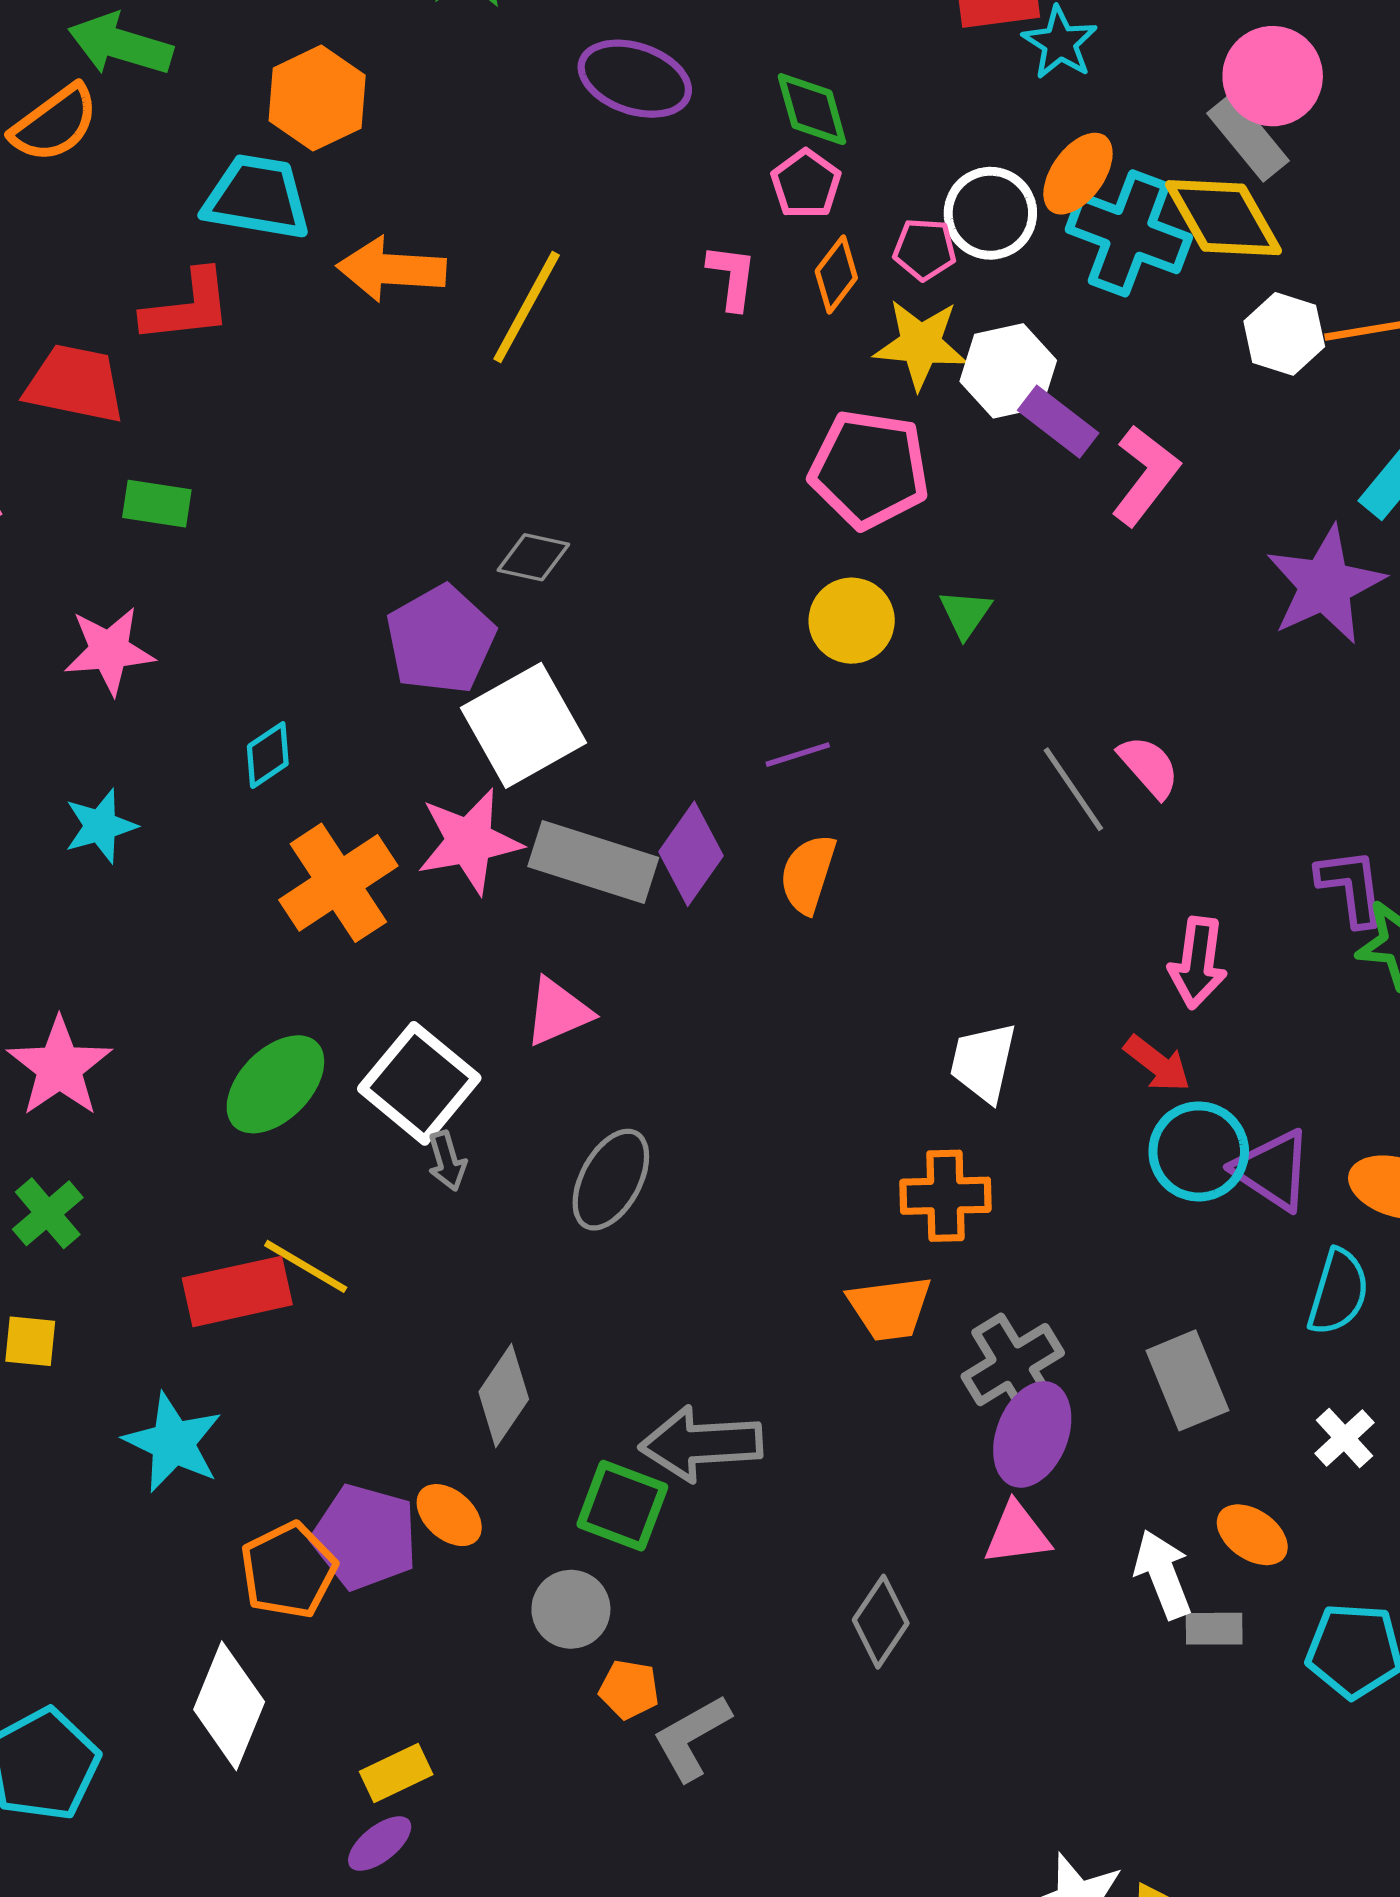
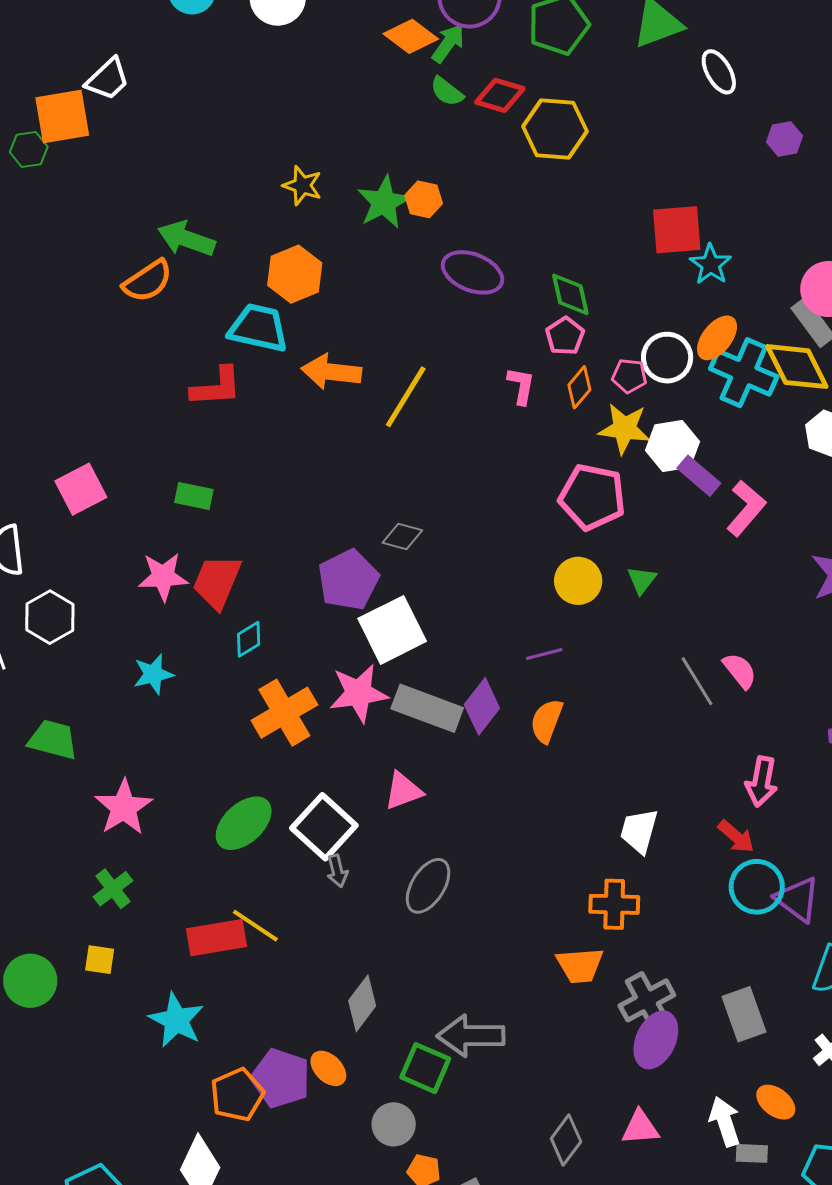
red trapezoid: (75, 384) -> (217, 582), moved, turned -82
pink triangle: (1017, 1534) -> (640, 1128), moved

